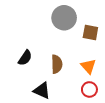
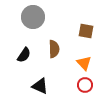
gray circle: (64, 18) -> (33, 17), moved
brown semicircle: (57, 64) -> (54, 49), moved

